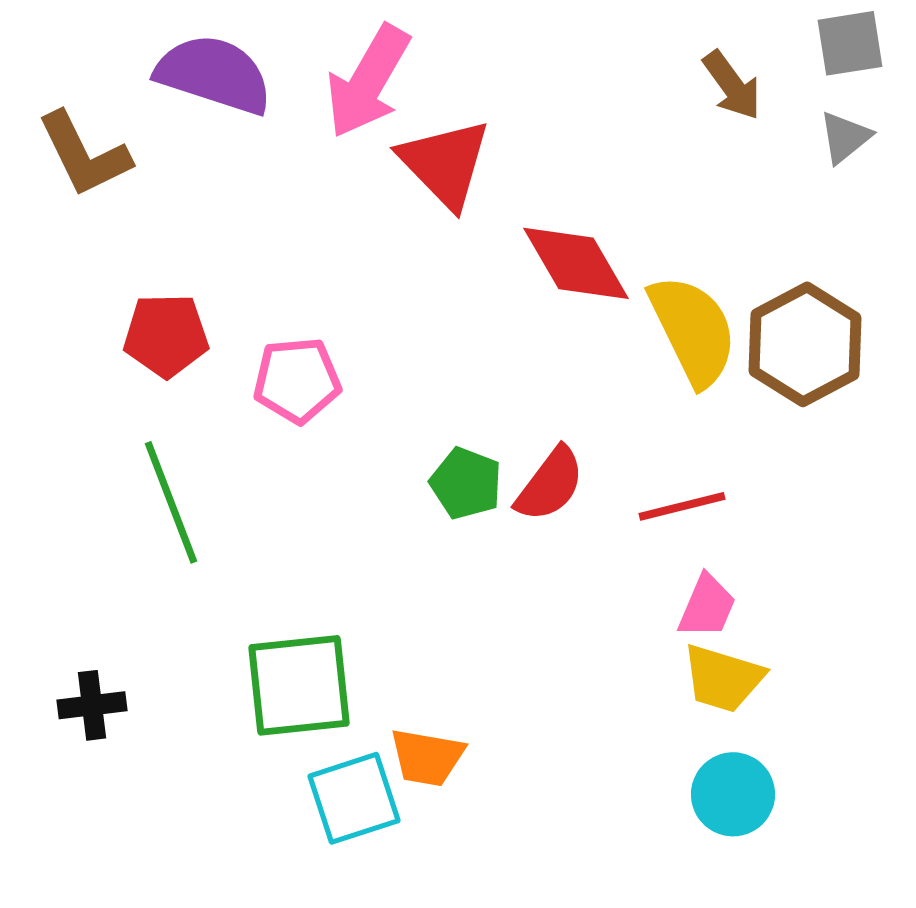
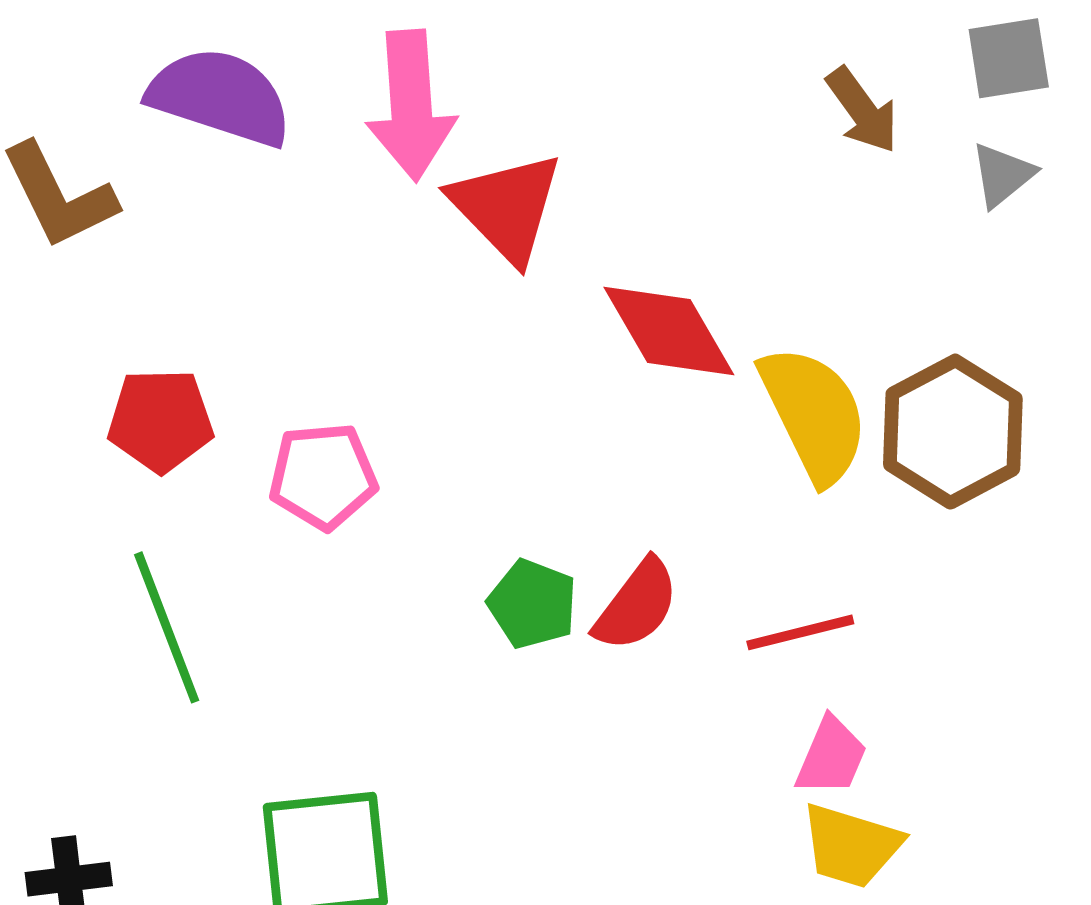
pink arrow: (368, 81) -> (411, 105), turned -34

